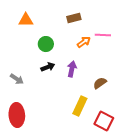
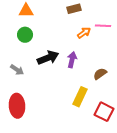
green circle: (46, 44) -> (25, 35), moved
black arrow: (48, 67) -> (48, 58), size x1.5

